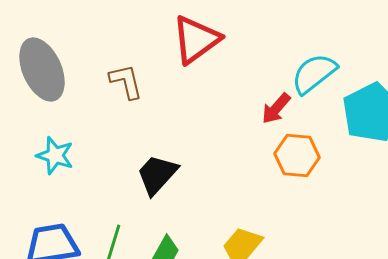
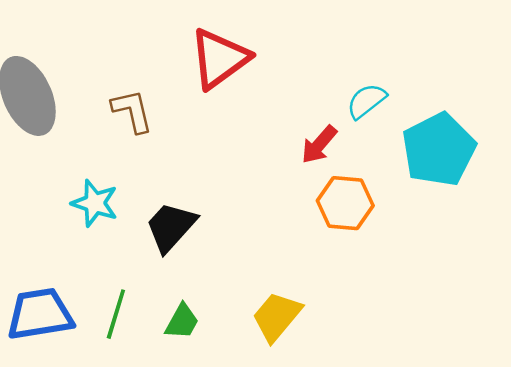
cyan semicircle: (314, 74) -> (366, 101), size x0.7
cyan star: (55, 156) -> (95, 203), moved

